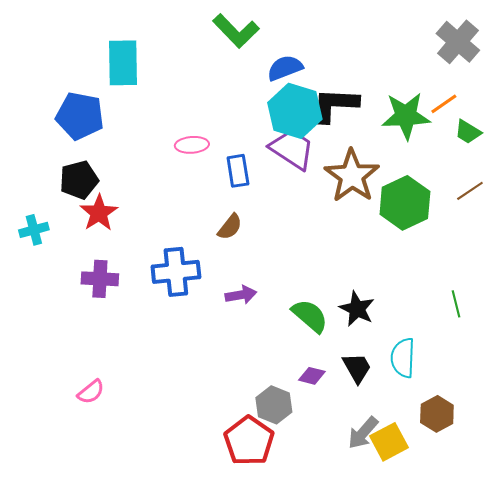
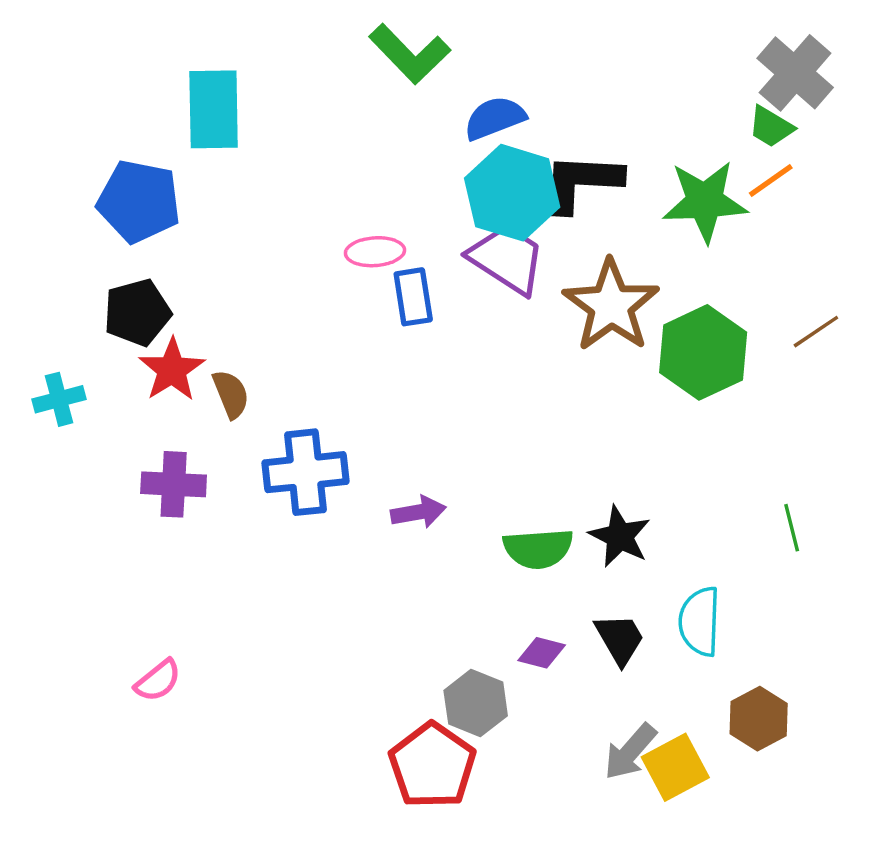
green trapezoid: (468, 132) -> (771, 127), moved
pink ellipse: (192, 145) -> (375, 252), moved
brown semicircle: (230, 227) -> (231, 394), moved, turned -60
green semicircle: (310, 316) -> (538, 549), turned 135

